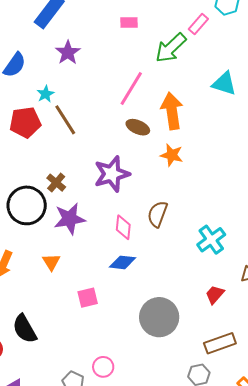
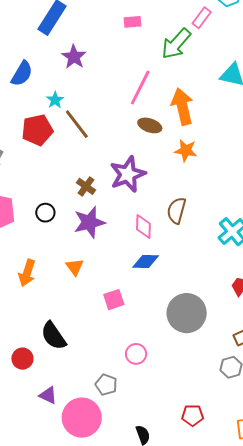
brown cross: (56, 183) -> (86, 186), moved
black circle: (27, 205) -> (45, 213), size x0.5
pink circle: (103, 367) -> (136, 354), moved

